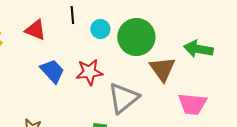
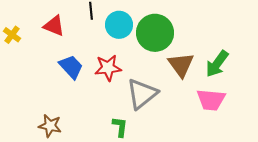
cyan circle: (100, 29) -> (119, 25), size x1.4
green arrow: (198, 49) -> (217, 64), moved, turned -64

